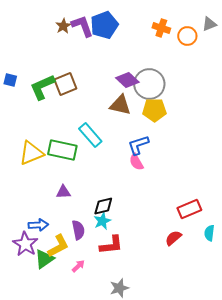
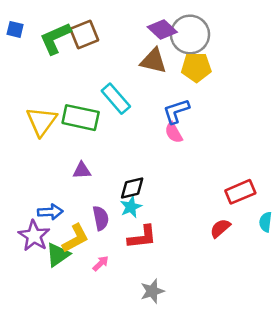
yellow triangle: (31, 153) -> (42, 121), turned -32

